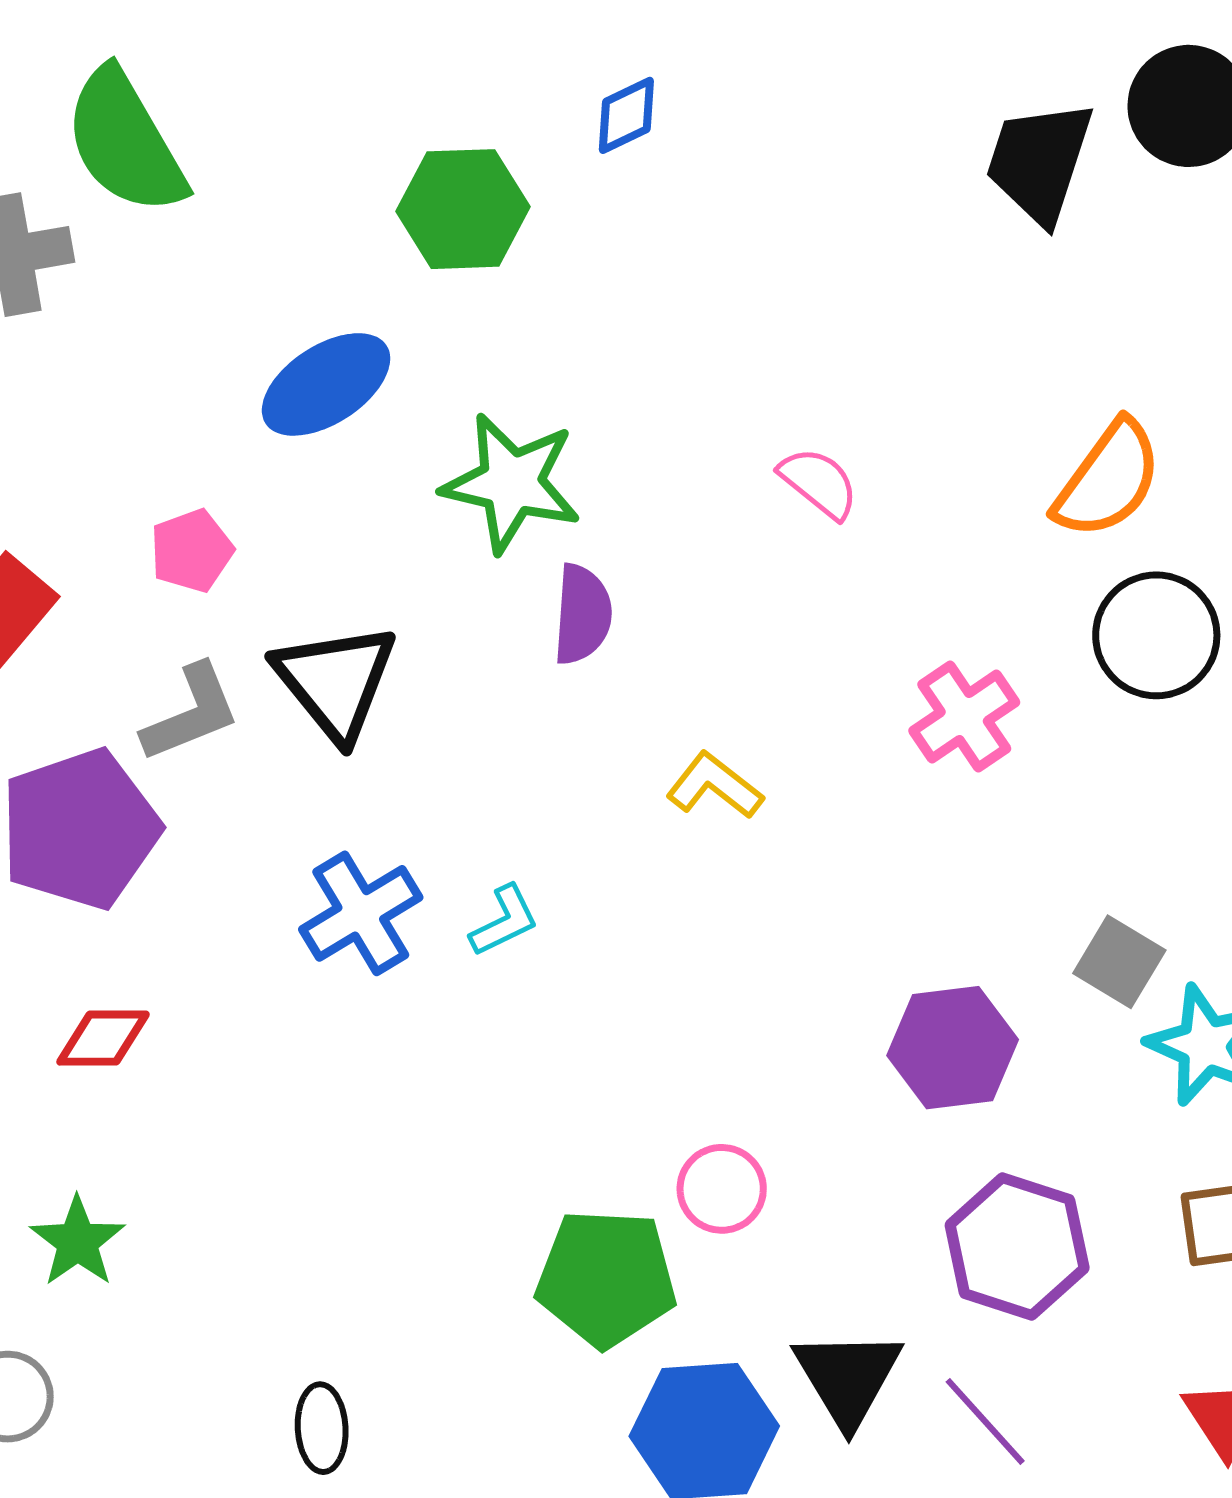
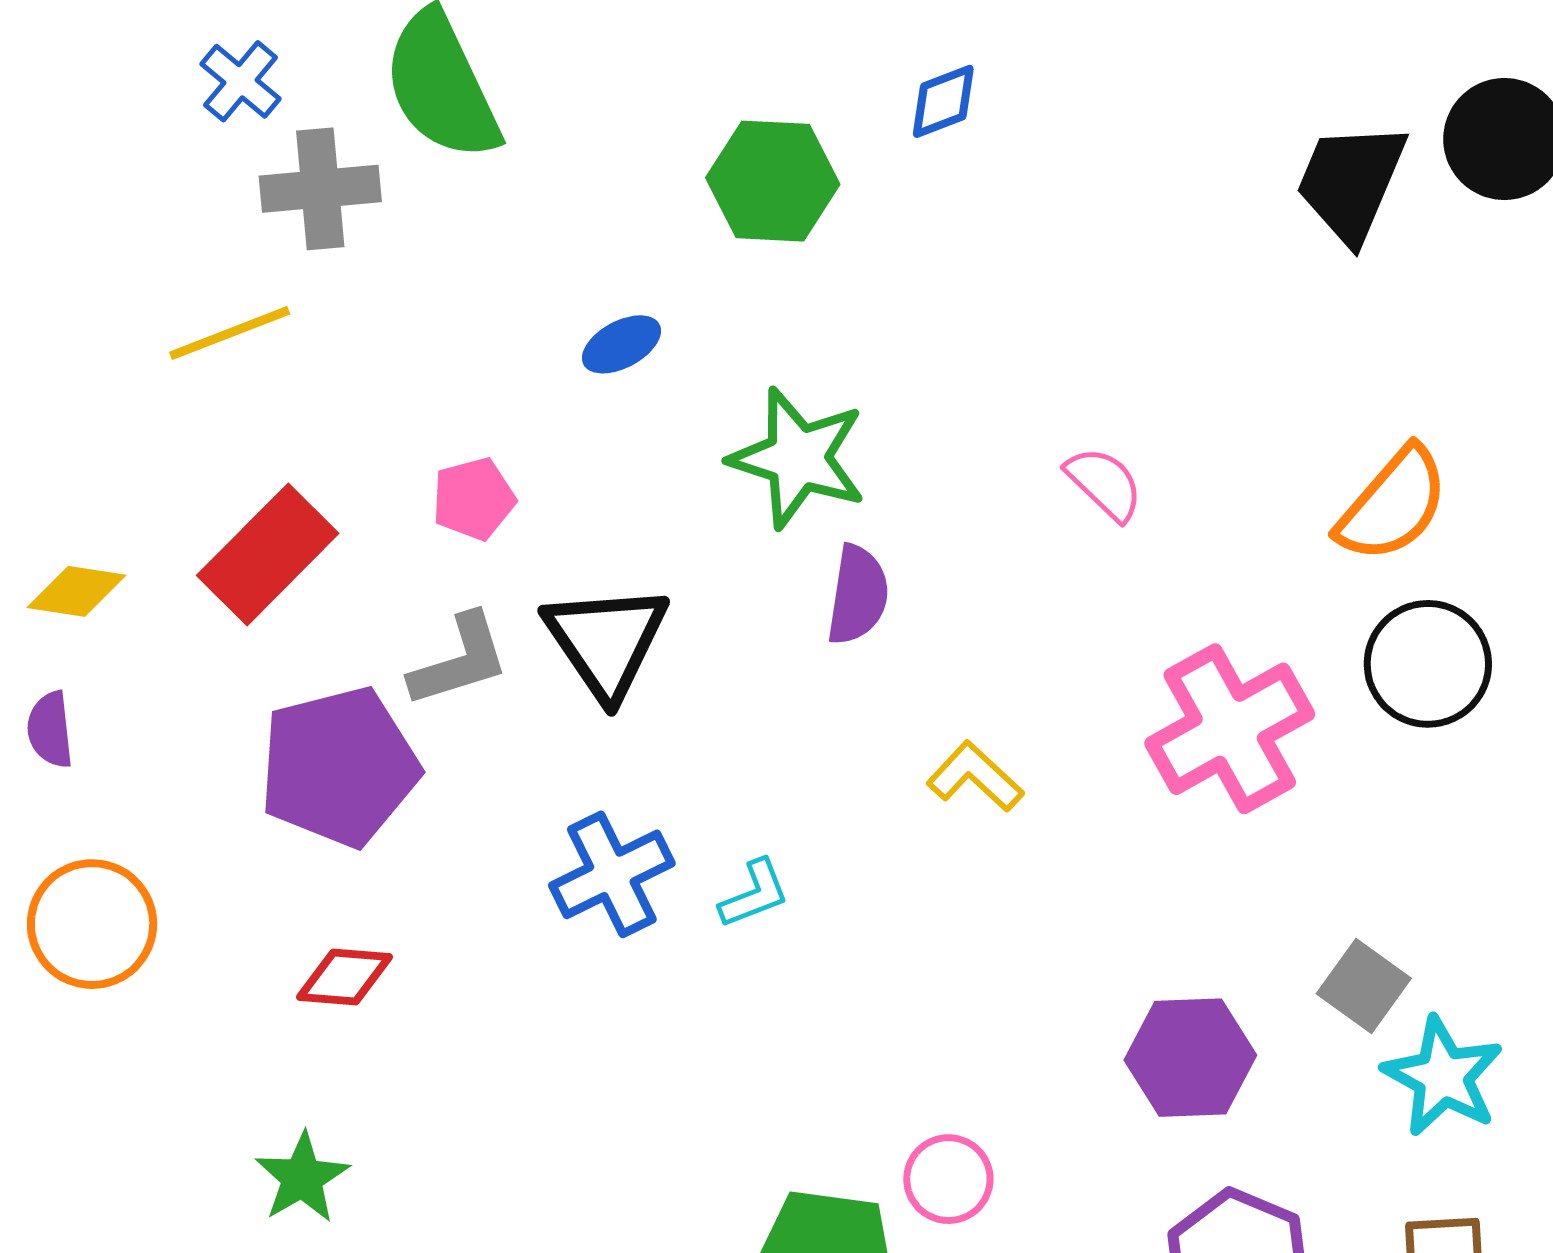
blue ellipse: (326, 384) -> (621, 344), size x0.6
pink cross: (964, 717) -> (1230, 729), size x1.5

